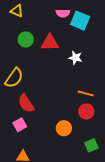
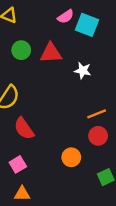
pink semicircle: (63, 13) -> (66, 17), turned -32
orange line: (86, 93) -> (97, 114), turned -35
pink square: (20, 125) -> (18, 164), moved

